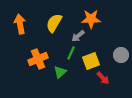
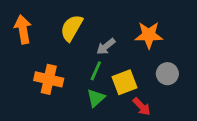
orange star: (91, 19) -> (149, 35), moved
orange cross: (38, 59) -> (49, 79), turned 36
green triangle: (60, 72) -> (96, 98), moved

